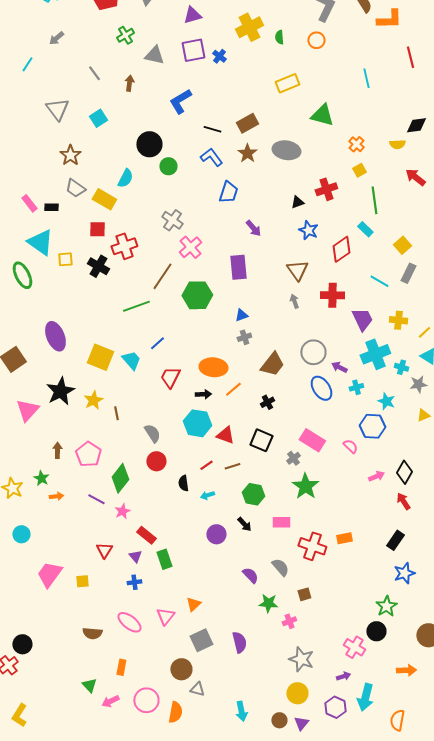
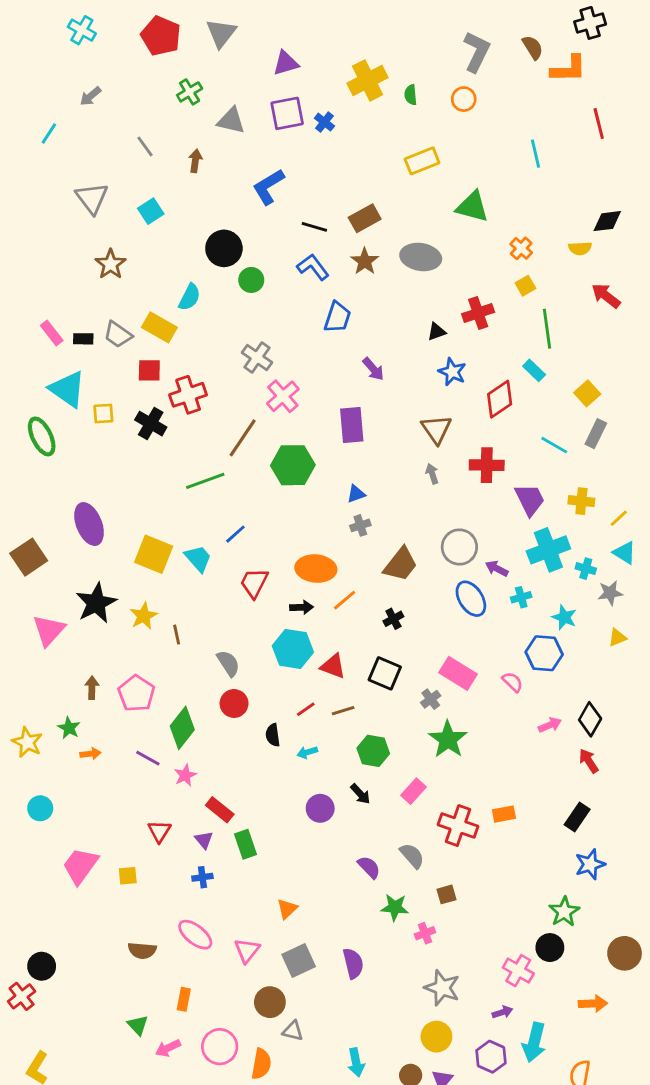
gray trapezoid: (75, 188) -> (118, 335), moved
pink rectangle: (281, 522) -> (413, 791), turned -48
pink triangle: (165, 616) -> (247, 950), moved

